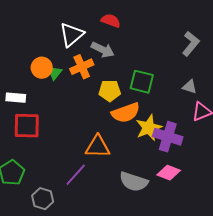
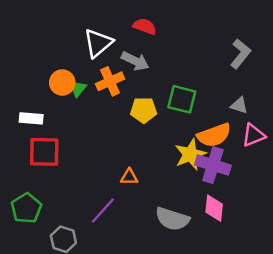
orange semicircle: (126, 113) -> (214, 135), moved
orange triangle: (98, 147) -> (129, 177), size x0.6
pink diamond: (169, 173) -> (214, 208), turned 75

